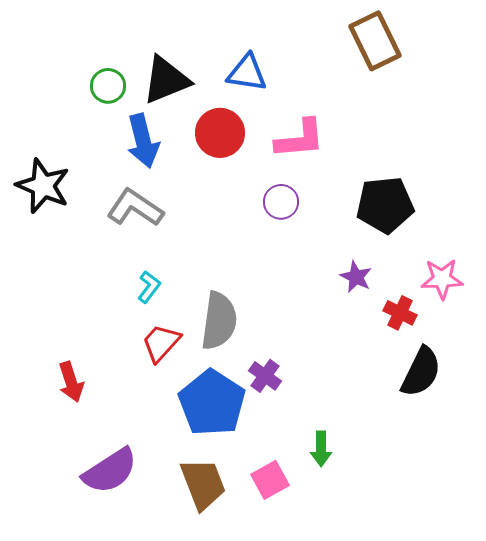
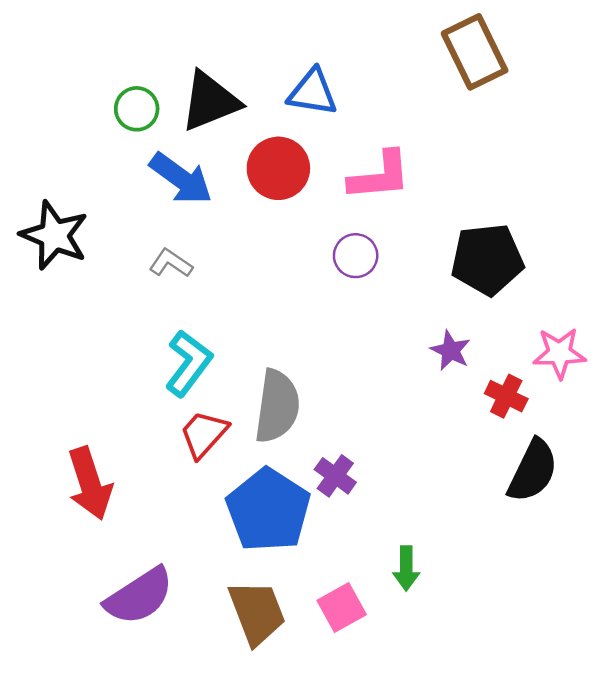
blue arrow: (143, 141) -> (181, 178), turned -40
gray L-shape: (135, 208) -> (171, 263), size x0.6
cyan L-shape: (149, 287) -> (189, 363), size x1.6
red arrow: (71, 382) -> (90, 483), size x1.4

